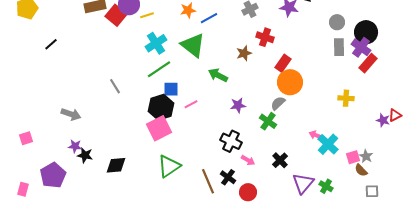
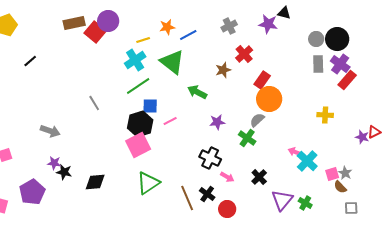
yellow line: (147, 15) -> (143, 40), moved
black circle: (366, 32) -> (337, 39), moved
red cross: (265, 37) -> (244, 54), turned 30

